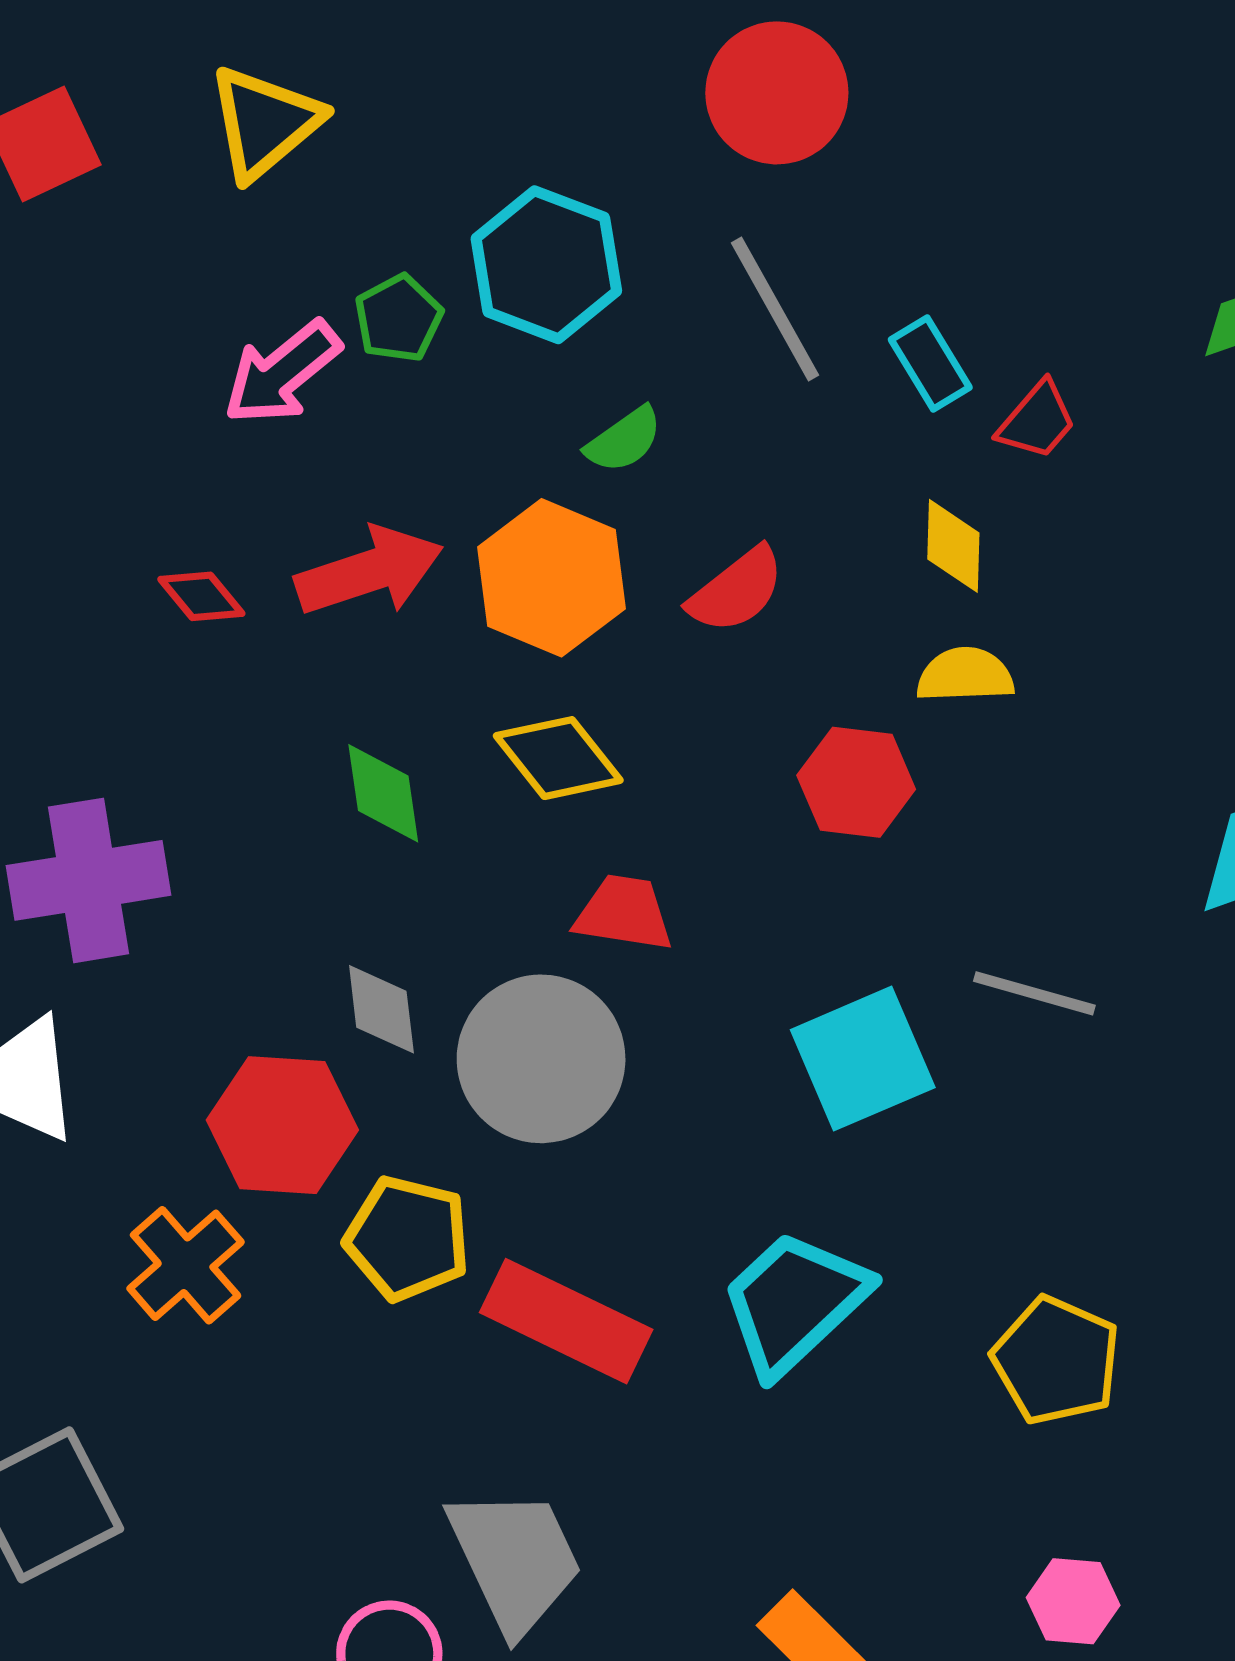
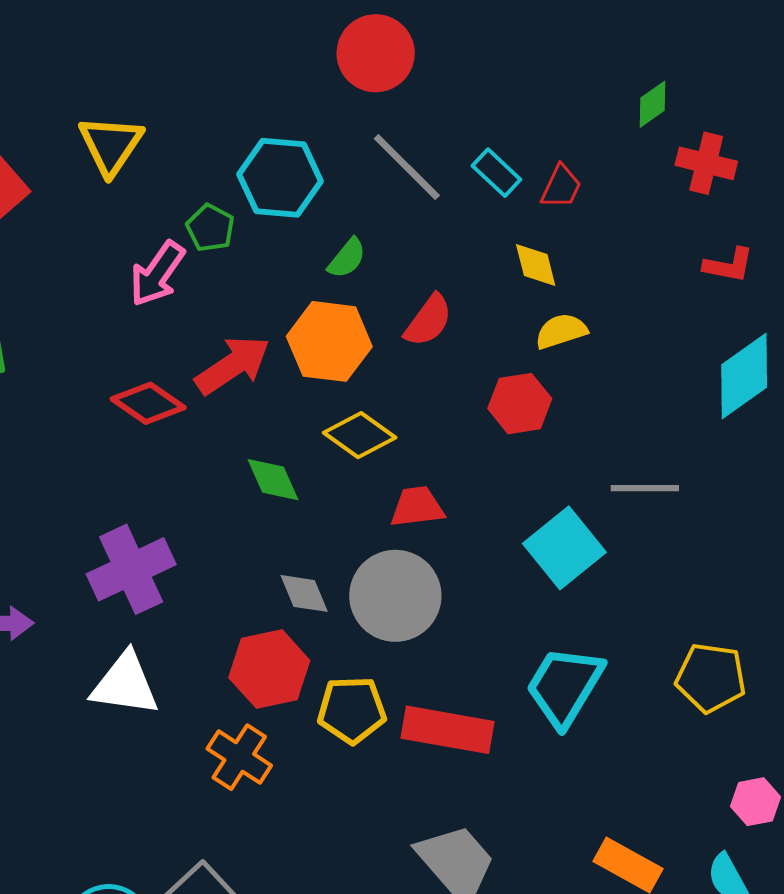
red diamond: (201, 596) -> (148, 403), size x1.5

